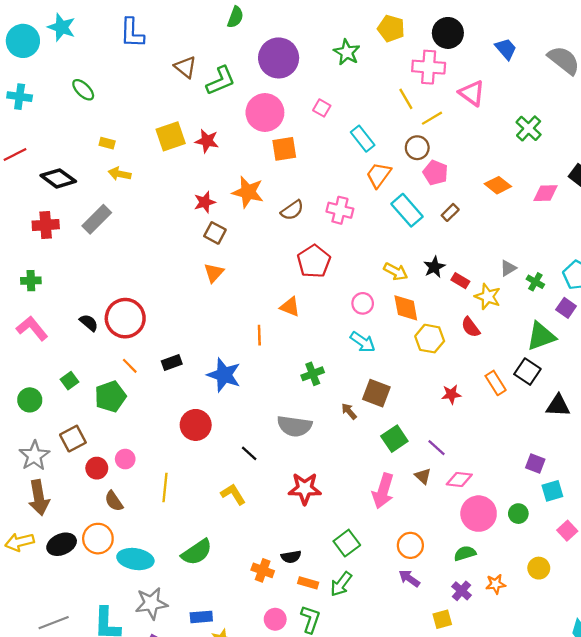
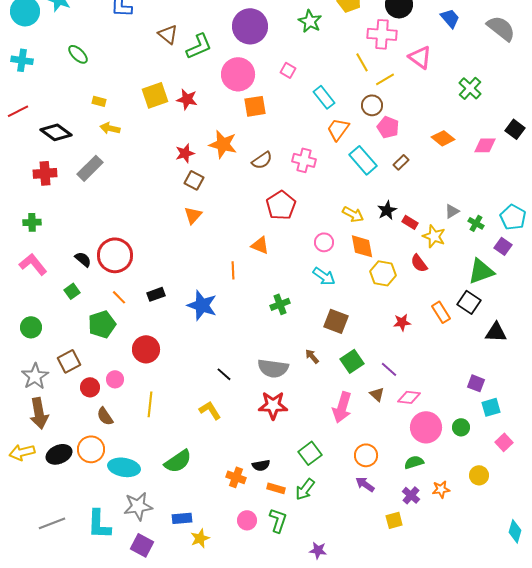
green square: (70, 381) -> (72, 291), moved
brown arrow: (349, 411) -> (312, 356), moved
red circle: (196, 425) -> (146, 349), moved
gray semicircle: (294, 426) -> (273, 368), moved

